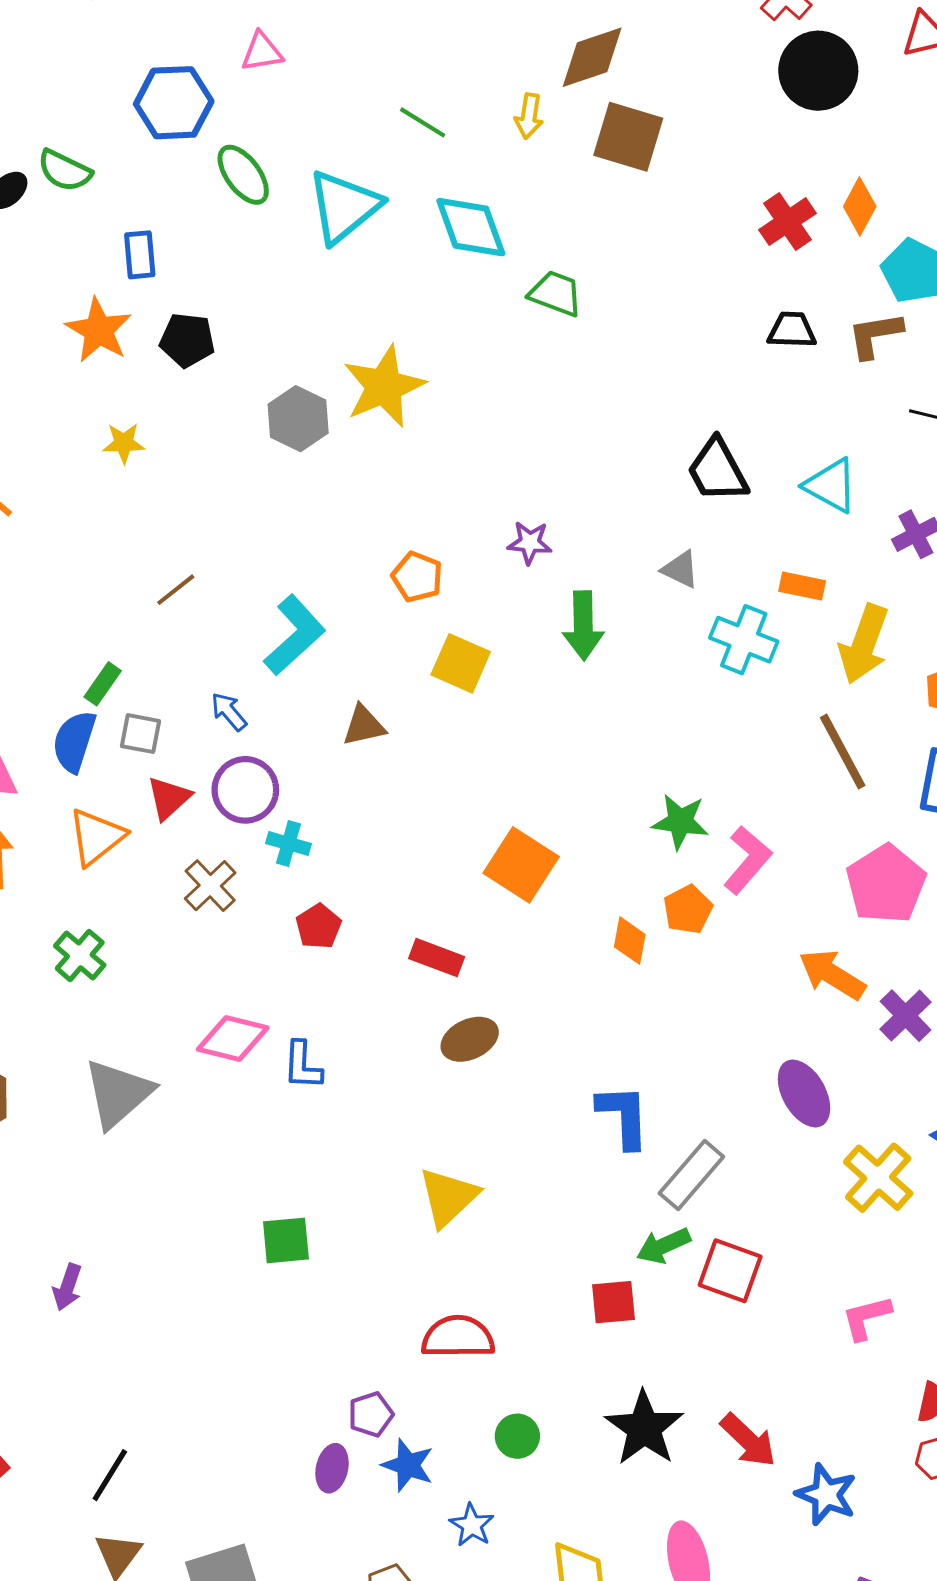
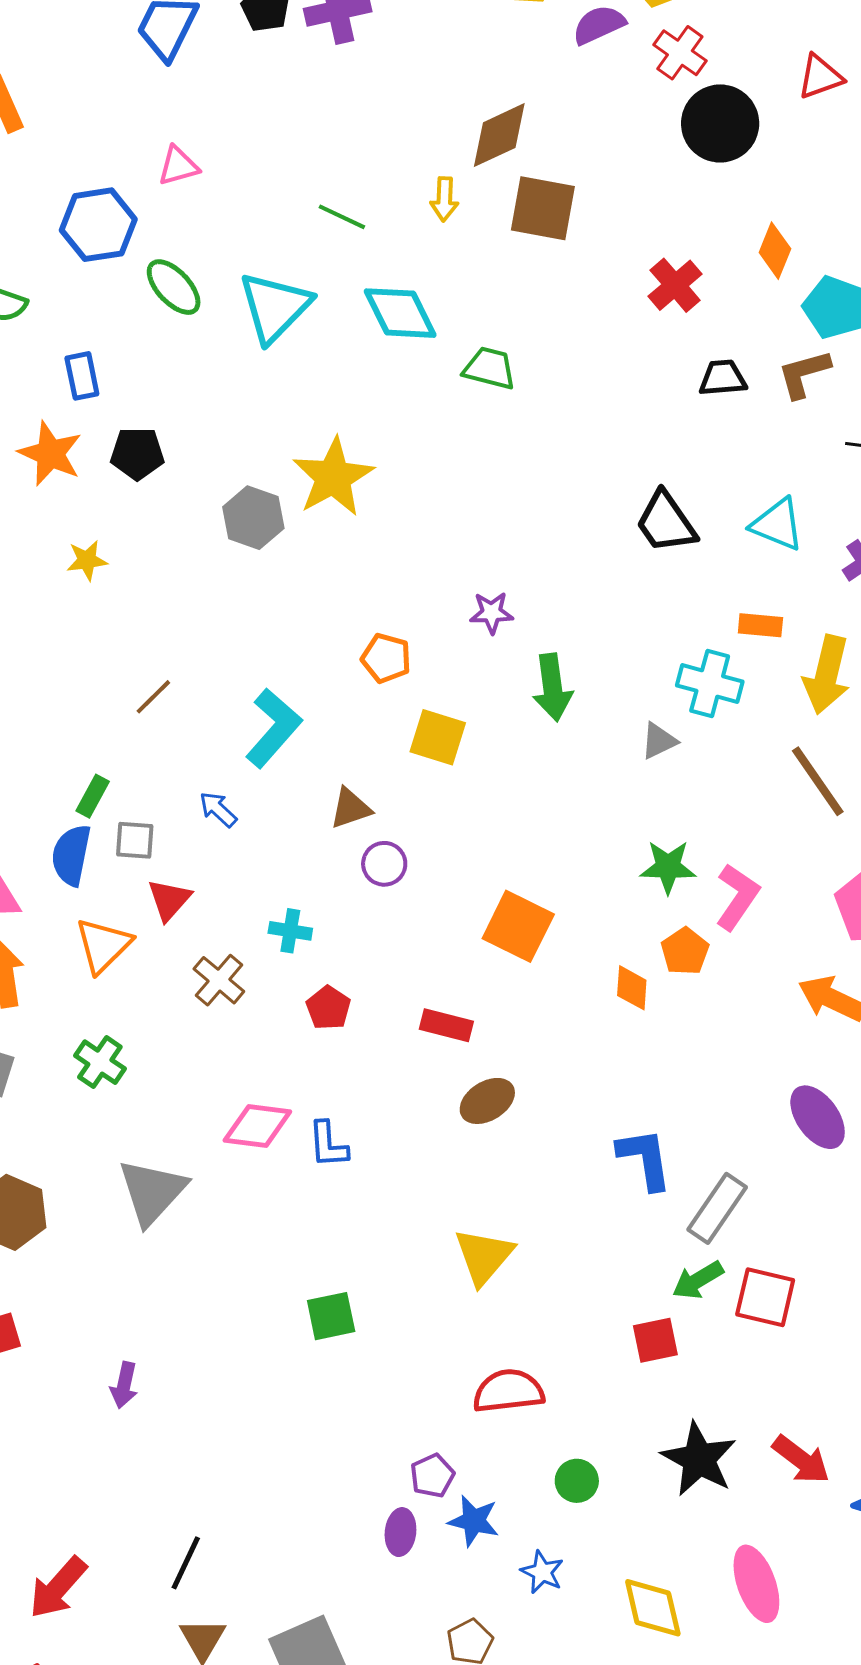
red cross: (787, 222) -> (675, 285), moved
gray triangle: (680, 569) -> (659, 741), moved, turned -45
purple circle: (245, 790) -> (384, 864), moved, size x0.7

